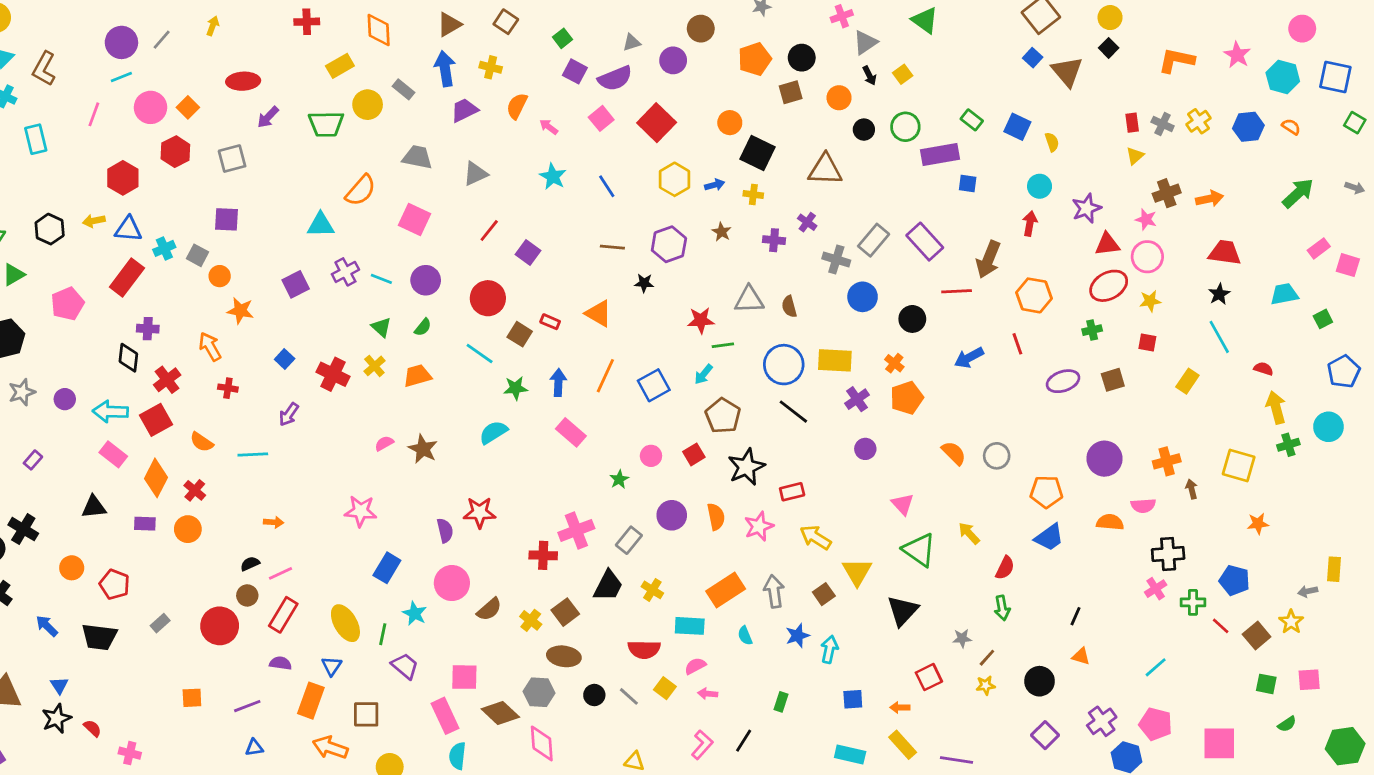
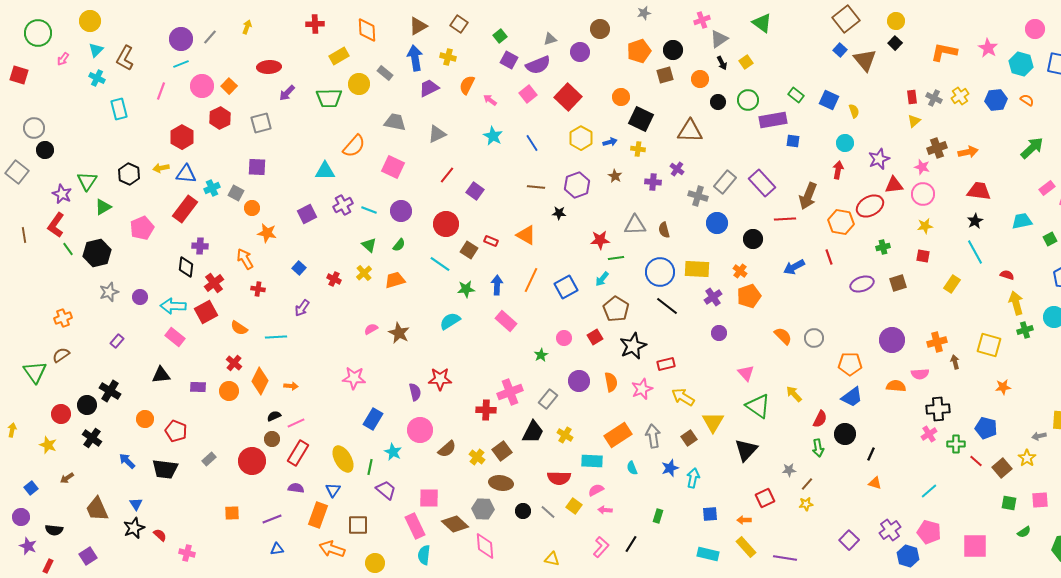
red ellipse: (1109, 286) -> (870, 206), moved
red cross: (333, 374) -> (334, 279), size x0.6
orange diamond: (156, 478) -> (260, 381), moved
black circle: (1040, 681) -> (845, 434), moved

